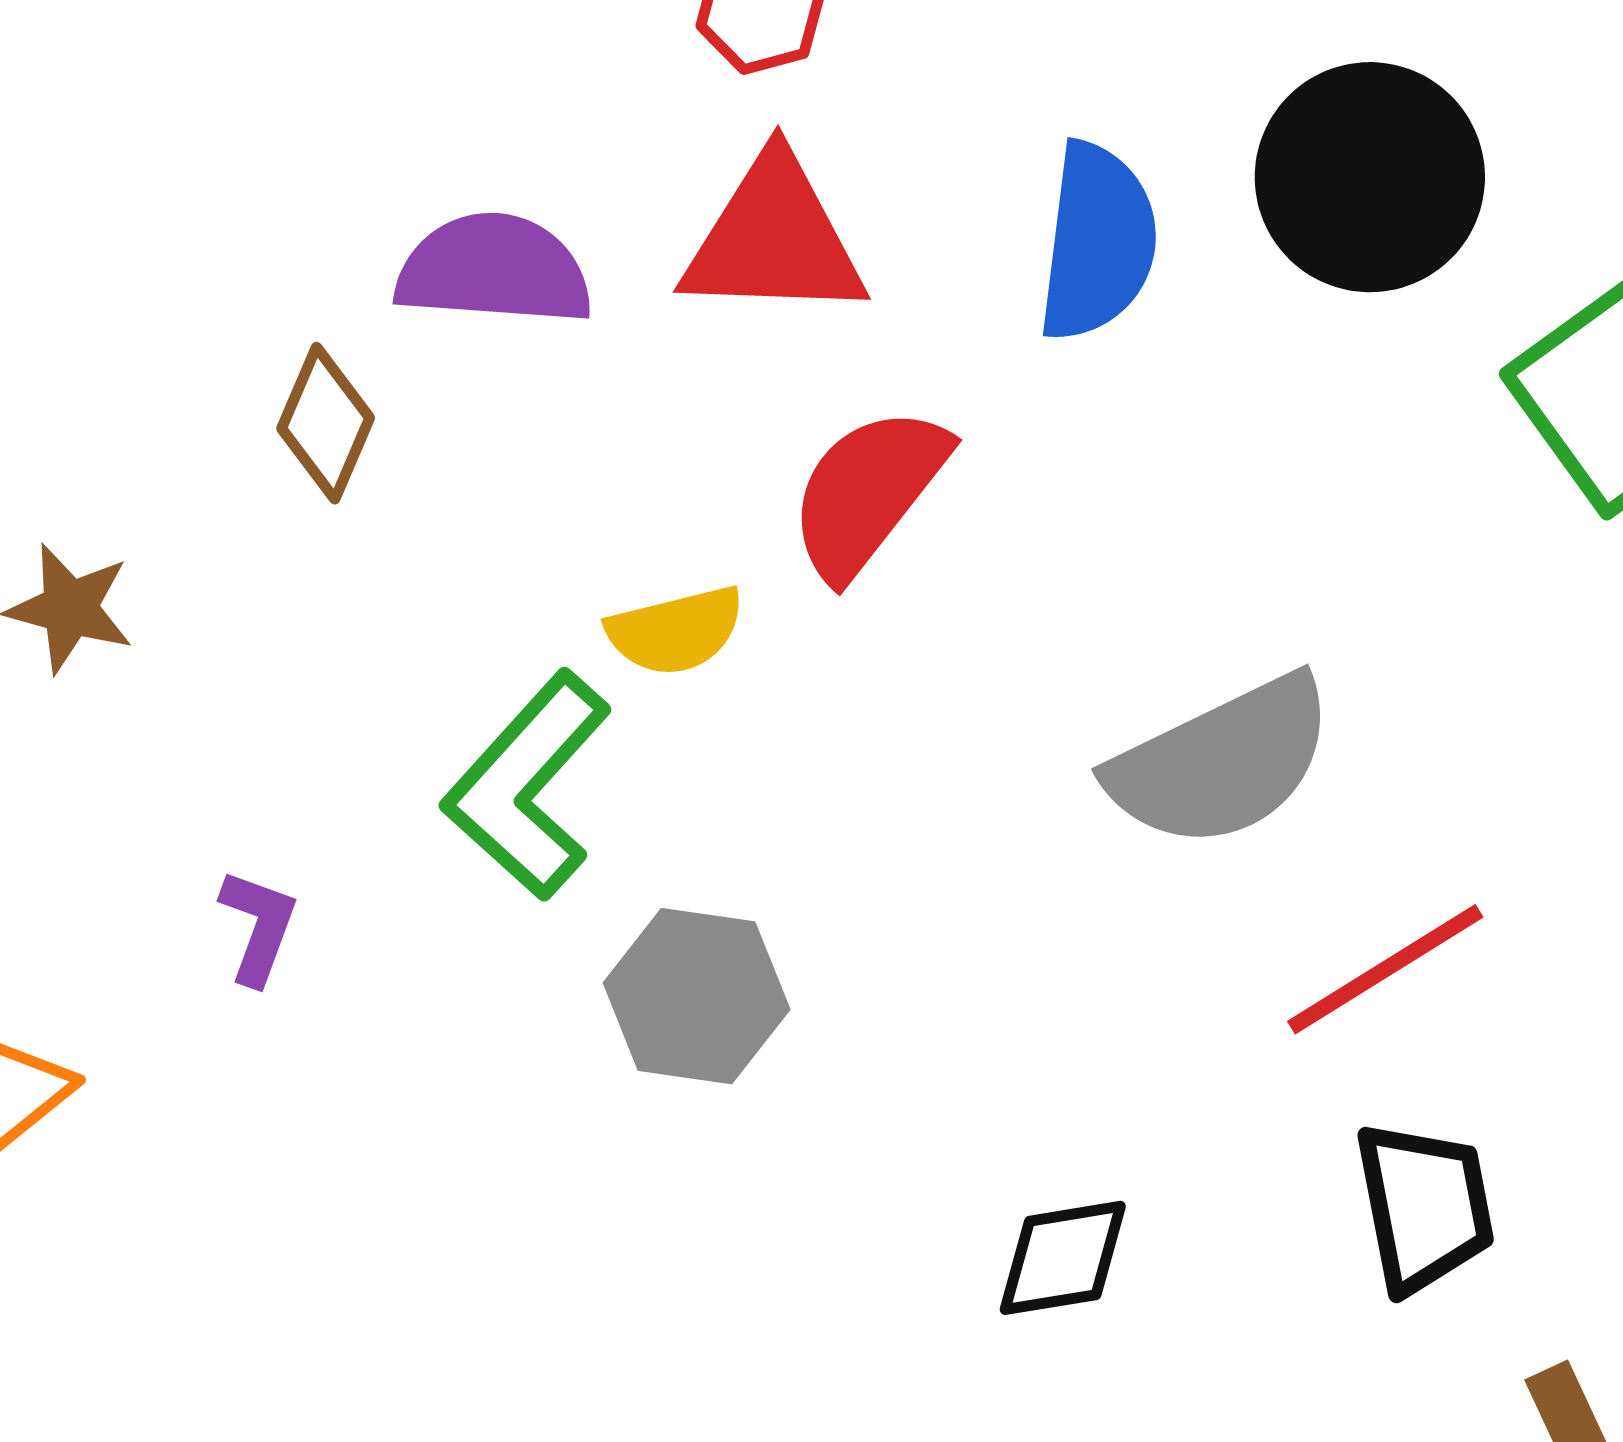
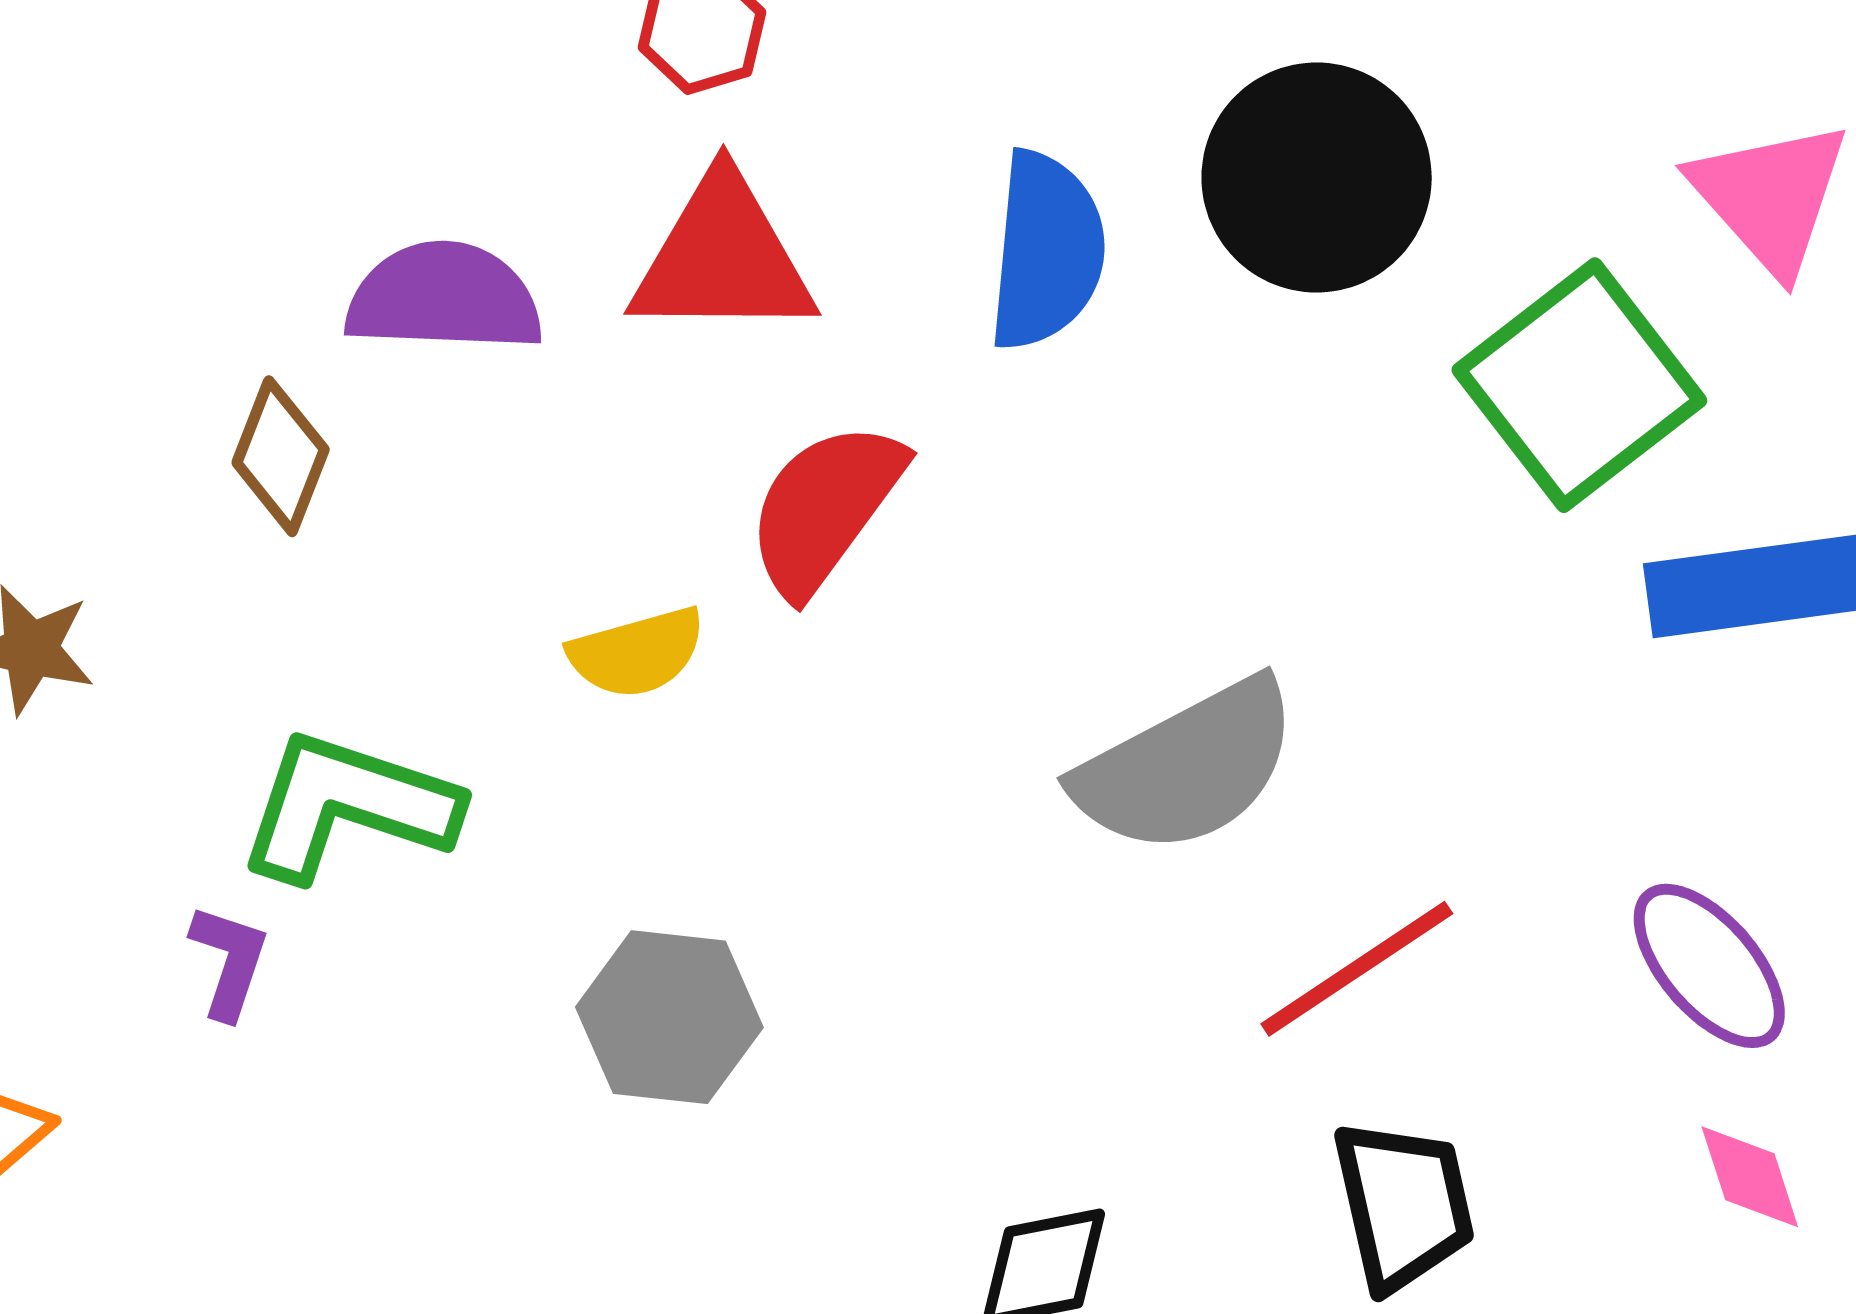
green L-shape: (527, 785) -> (348, 806), moved, turned 68

